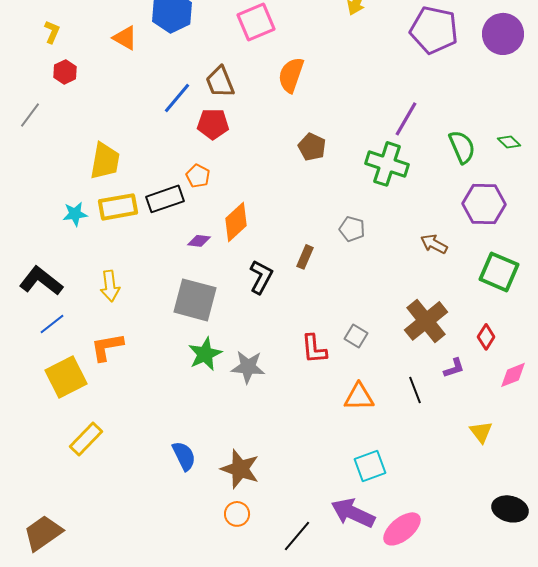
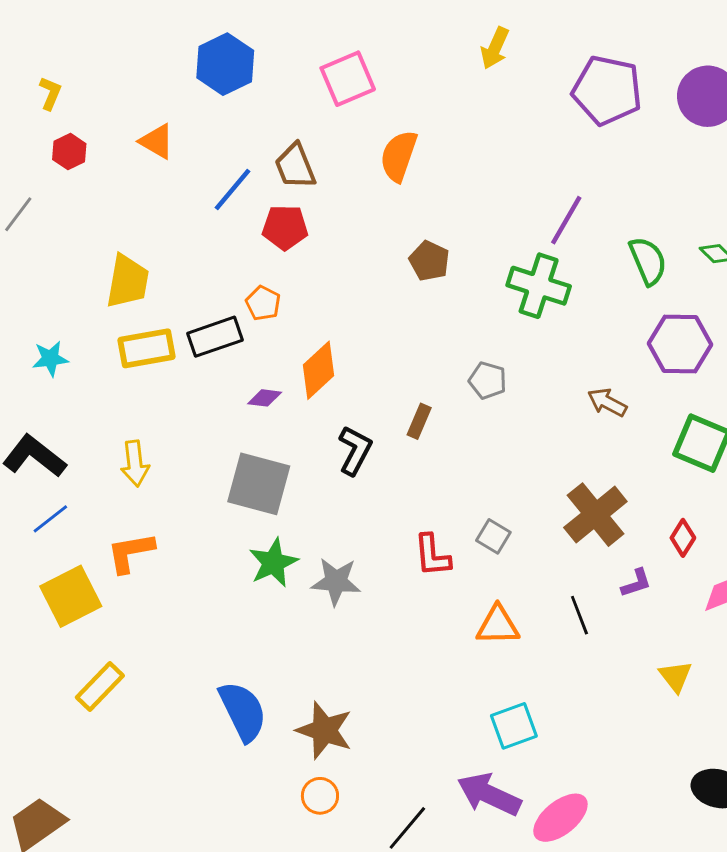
orange triangle: (125, 38) -> (157, 141), moved
cyan star: (75, 214) -> (50, 359), moved
blue semicircle: (184, 456) -> (243, 711), size x1.4

